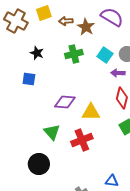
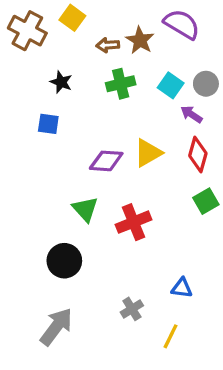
yellow square: (44, 13) -> (72, 18), turned -35
brown arrow: (66, 21) -> (108, 45), moved
purple arrow: (118, 73) -> (191, 114), turned 32
yellow triangle: (91, 112) -> (148, 153), moved, turned -30

